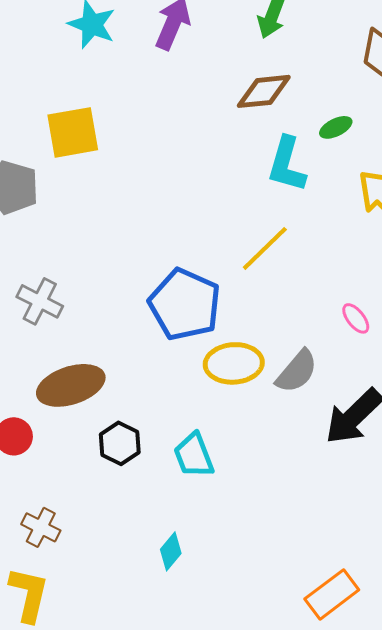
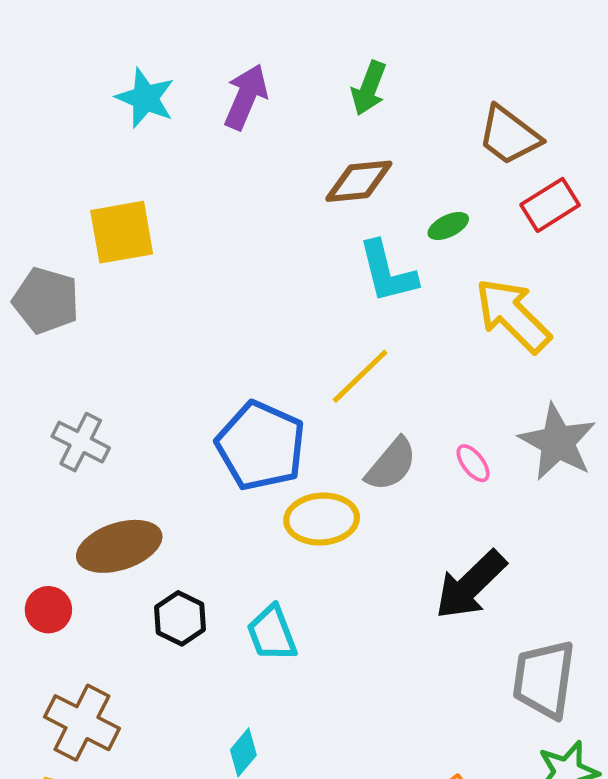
cyan L-shape: (287, 164) -> (387, 272), turned -30
gray semicircle: (297, 371) -> (391, 464), moved
brown cross: (41, 527) -> (82, 723), size x1.5

